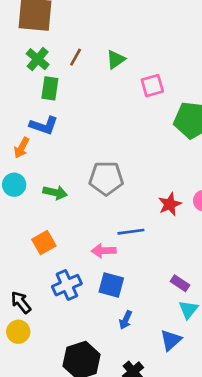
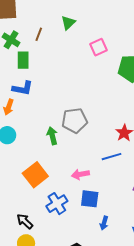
green triangle: (116, 59) -> (68, 23), moved
green arrow: (55, 192) -> (52, 136), moved, turned -108
blue line: (131, 232) -> (111, 157), moved
orange square: (44, 243) -> (35, 175), size x1.4

